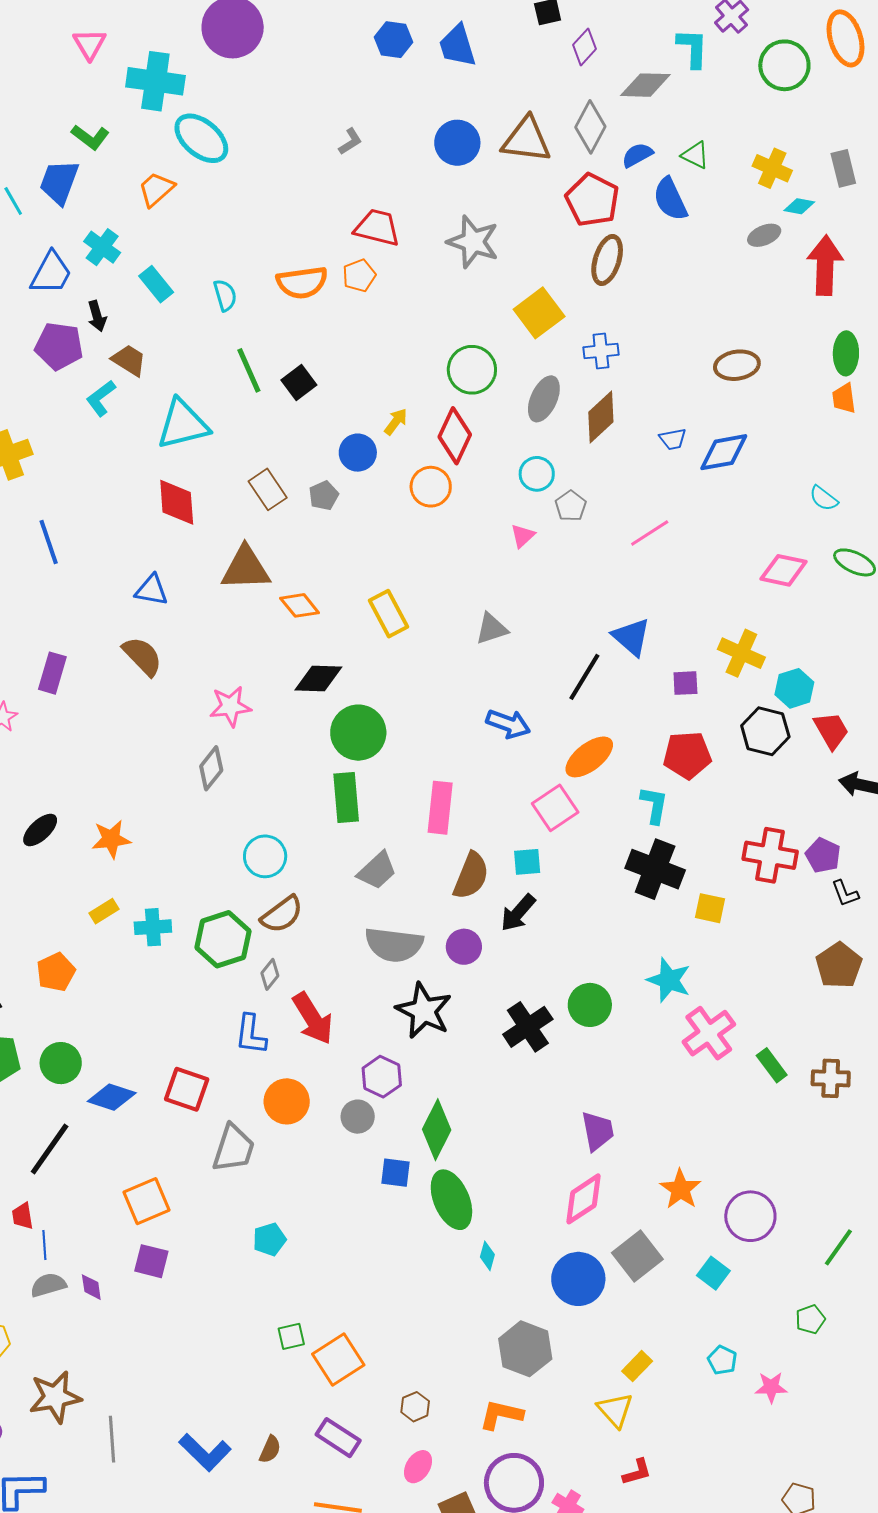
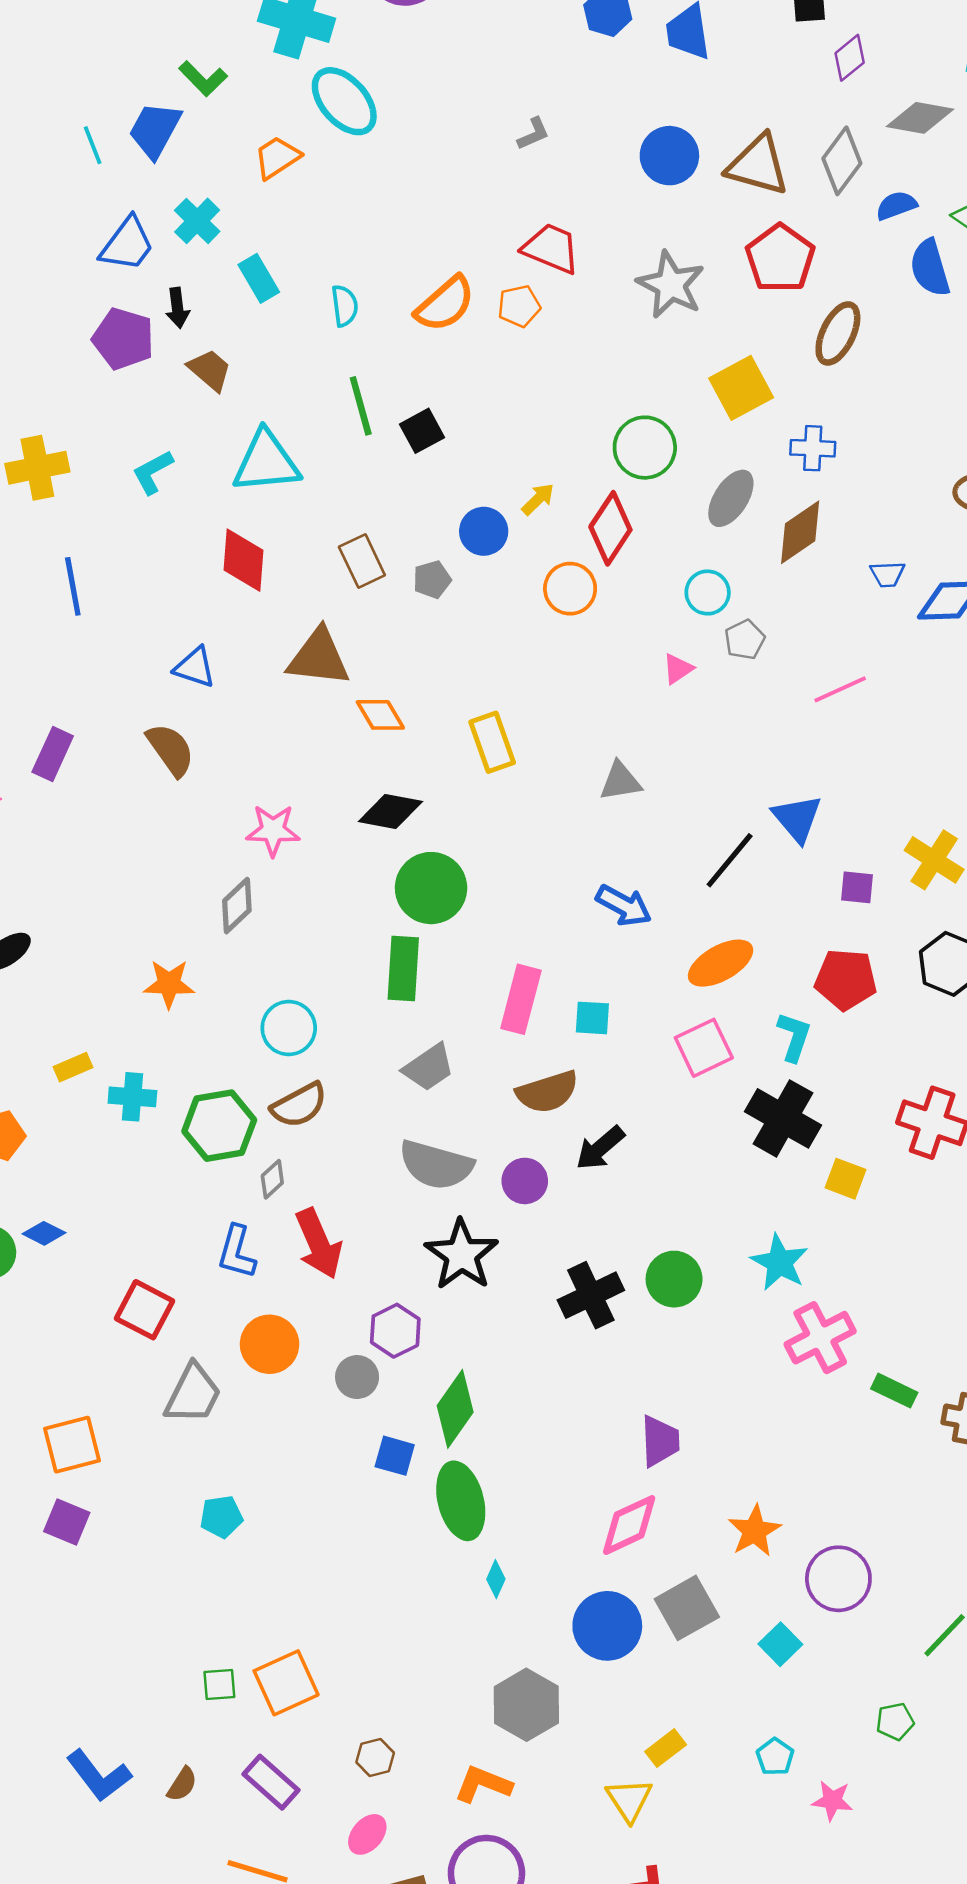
red pentagon: (592, 200) -> (780, 258), moved
orange semicircle: (302, 282) -> (445, 304), turned -42
cyan L-shape: (101, 398) -> (153, 472), moved
pink square: (555, 808) -> (704, 1048), moved
orange star: (111, 839) -> (169, 984), moved
cyan square: (527, 862) -> (592, 1018), moved
brown semicircle: (471, 876) -> (547, 1092), turned 42
green rectangle: (772, 1065) -> (894, 1391), turned -36
blue diamond: (112, 1097) -> (44, 1233), moved, size x0.7
green square: (291, 1336) -> (219, 1684), moved

